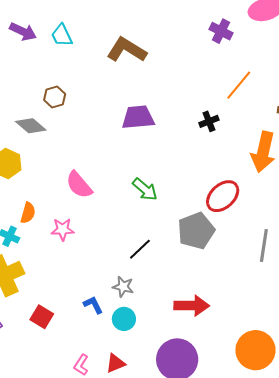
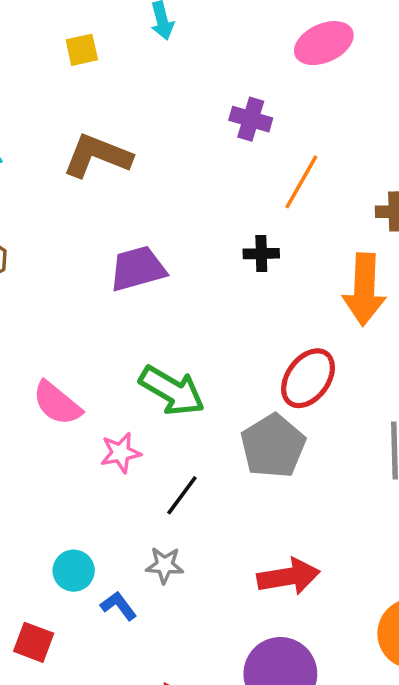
purple cross: (221, 31) -> (251, 119), moved
black cross: (209, 121) -> (261, 254), turned 30
green arrow: (145, 189) -> (172, 391), size x1.4
pink star: (63, 229) -> (121, 453), moved
cyan circle: (124, 319) -> (74, 571), moved

